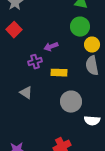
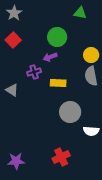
green circle: (80, 27) -> (57, 37), moved
gray triangle: (26, 93) -> (12, 90), moved

